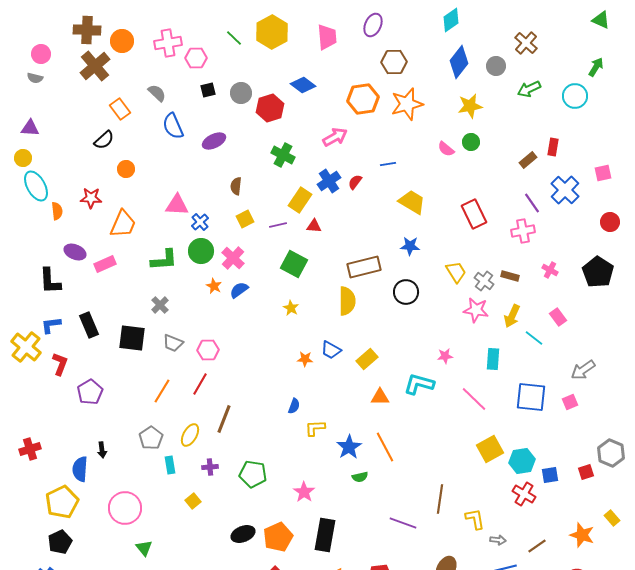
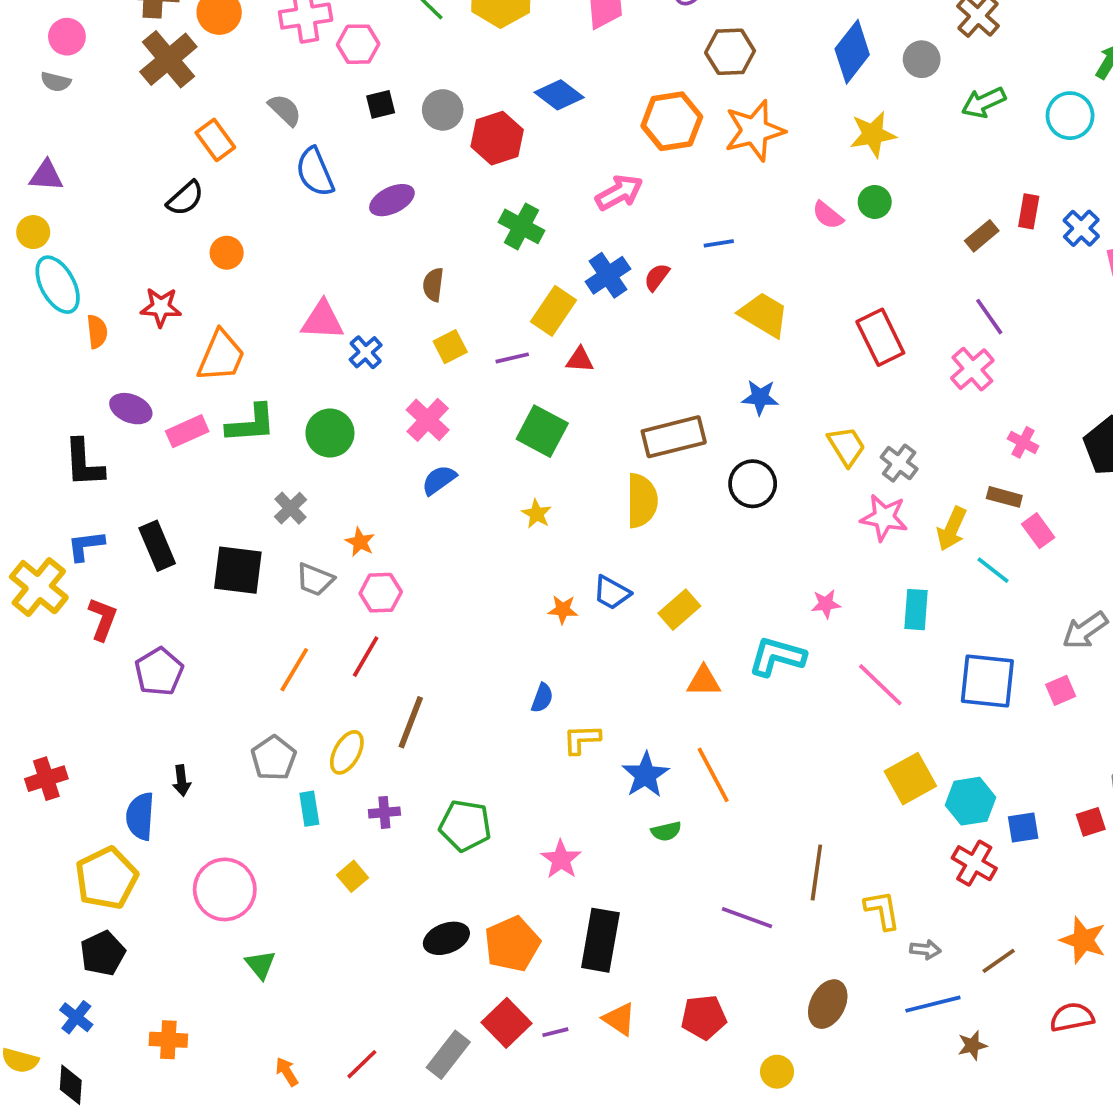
blue cross: (565, 190) -> (1081, 228), moved, size x0.7
pink cross: (523, 231) -> (972, 369), turned -30
green circle: (201, 251) -> (330, 433), moved
green L-shape: (164, 260) -> (251, 424), moved
brown rectangle: (510, 276) -> (1004, 497), moved
orange star: (214, 286) -> (360, 542), moved

